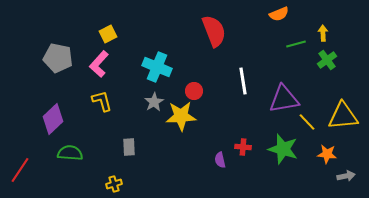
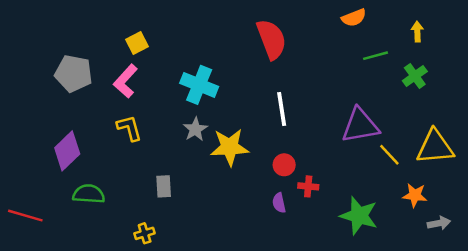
yellow arrow: (323, 33) -> (417, 32), moved
white line: (243, 81) -> (282, 109), moved
red circle: (194, 91) -> (284, 165), moved
green star: (283, 149) -> (359, 216), moved
red line: (20, 170) -> (25, 216), turned 72

